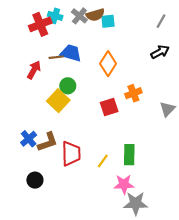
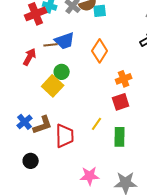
blue trapezoid: (71, 53) -> (65, 41), turned 145
red square: (109, 107) -> (121, 102), moved
yellow line: (103, 161) -> (97, 124), moved
pink star: (124, 184) -> (90, 176), moved

